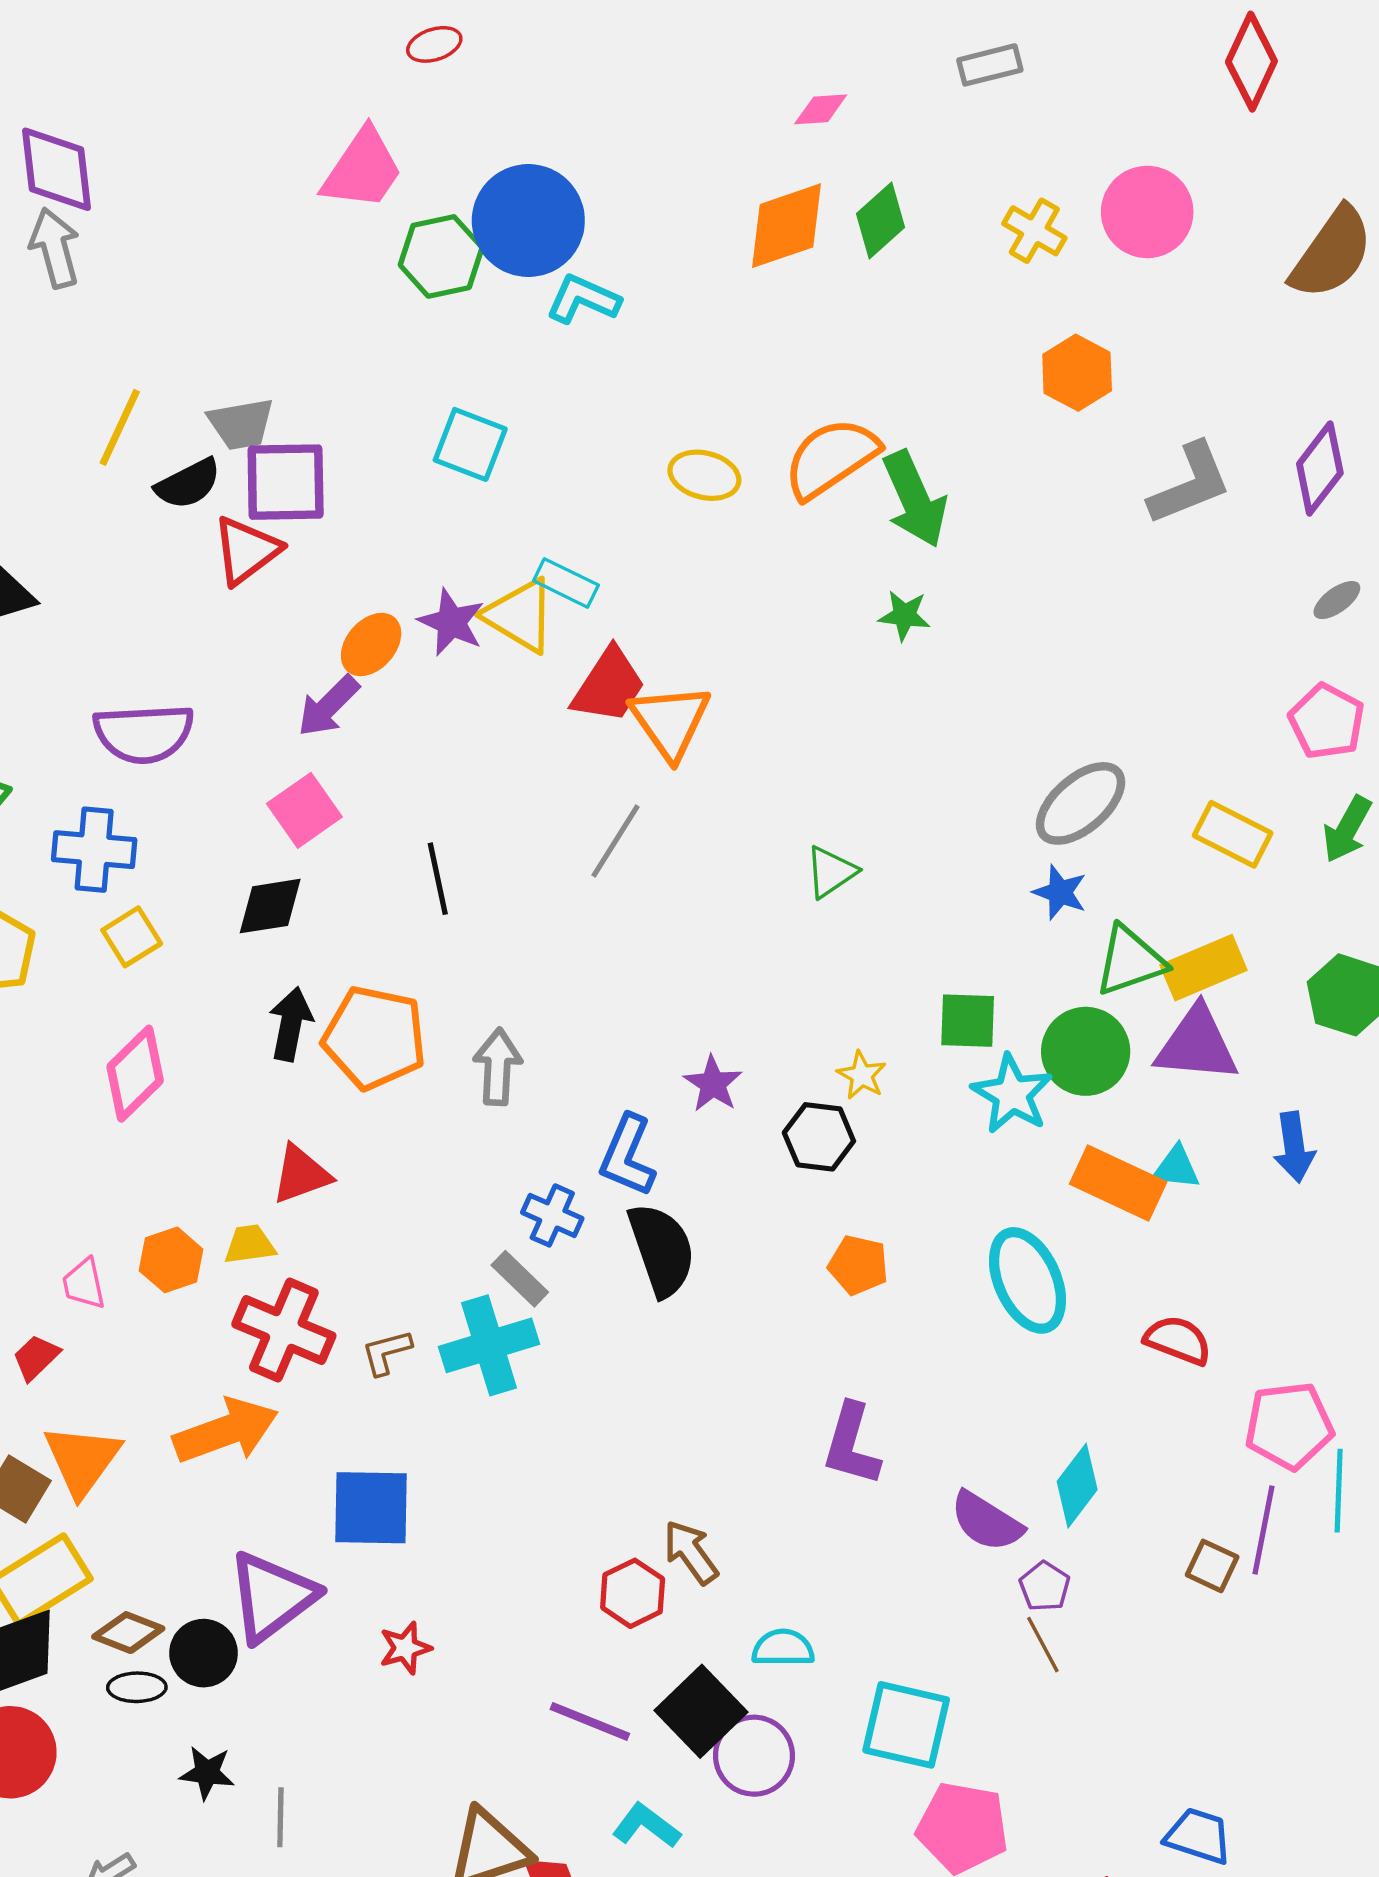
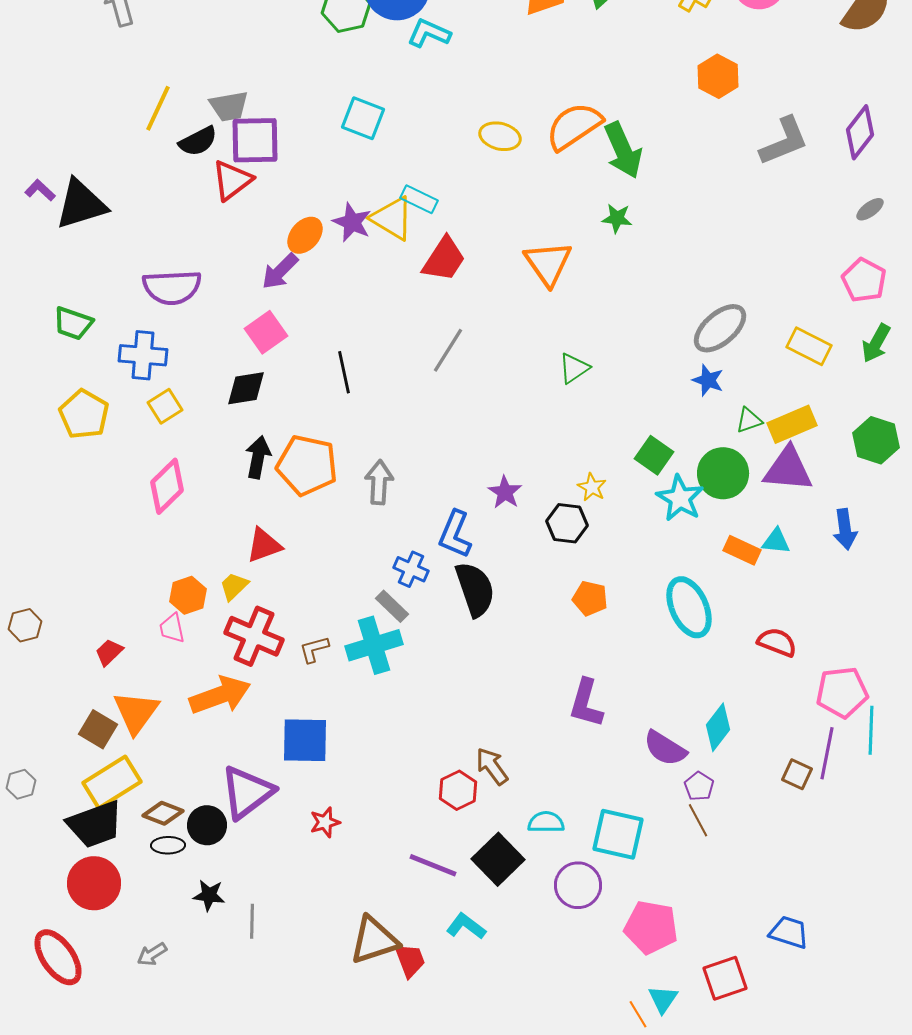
orange triangle: (670, 721) -> (548, 263), moved
green triangle: (1130, 961) -> (749, 420), size x0.6
green square: (968, 1021) -> (654, 455), turned 33
orange rectangle: (1118, 1183) -> (742, 550), size x0.7
yellow trapezoid: (250, 1245) -> (234, 586), turned -36
pink trapezoid: (84, 1284) -> (172, 628), moved
cyan square: (906, 1725) -> (618, 834), moved
purple circle: (754, 1756) -> (578, 885), moved

